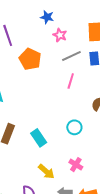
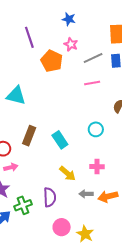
pink star: (60, 35) -> (71, 44), moved
pink line: (71, 81) -> (92, 83), turned 63
pink cross: (76, 165) -> (97, 167), turned -32

